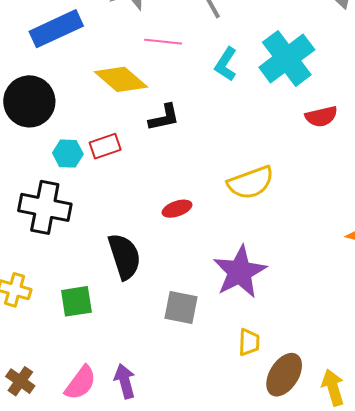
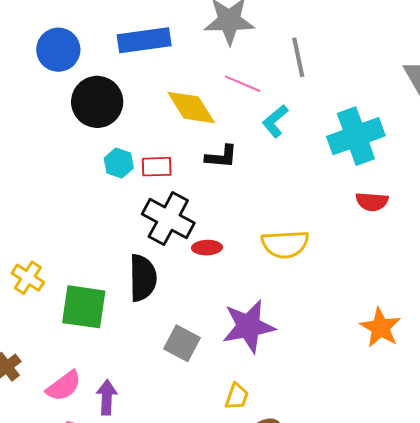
cyan L-shape: (226, 64) -> (275, 121), moved
black cross: (45, 207) -> (168, 219), moved
green square: (76, 301) -> (84, 307), size x1.4

